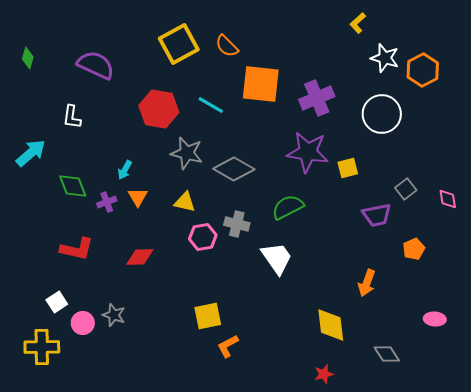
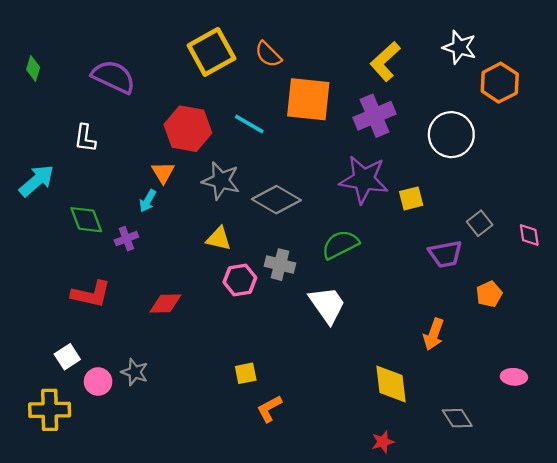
yellow L-shape: (358, 23) -> (385, 61), moved, size x1.6
white star: (385, 58) -> (460, 47), moved
orange triangle: (138, 197) -> (163, 172), moved
yellow square: (208, 316) -> (246, 373), size x0.7

